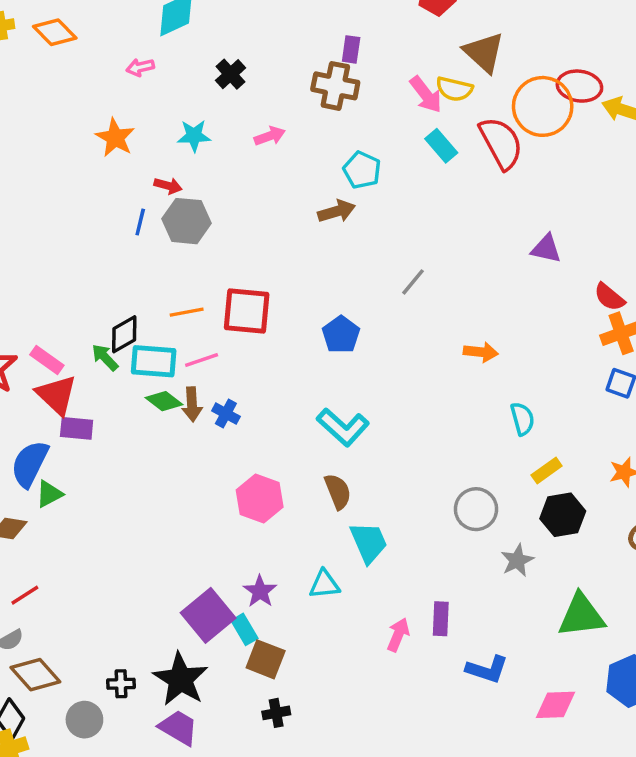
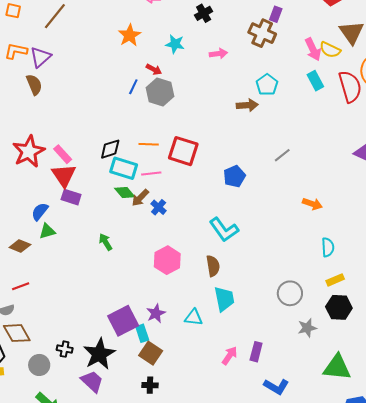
green arrow: (105, 357) -> (106, 242), moved
brown arrow: (192, 404) -> (140, 198), turned 36
blue semicircle: (30, 464) -> (40, 212), size x0.7

